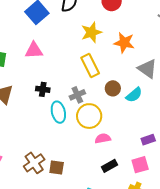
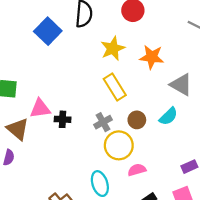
pink triangle: (34, 50) -> (40, 108), moved
brown circle: (113, 88) -> (137, 120), moved
cyan ellipse: (58, 112) -> (100, 184), moved

